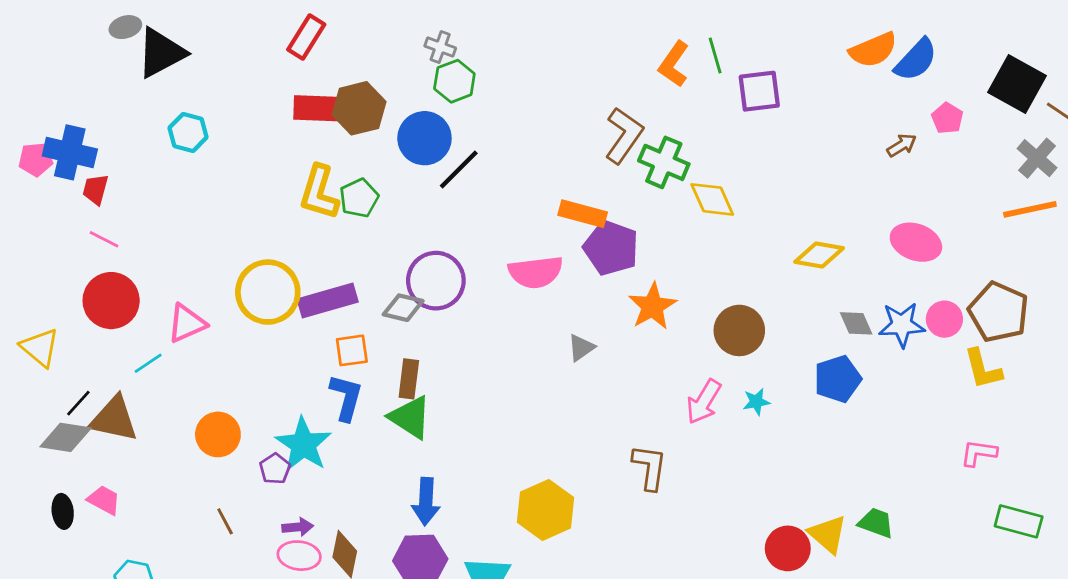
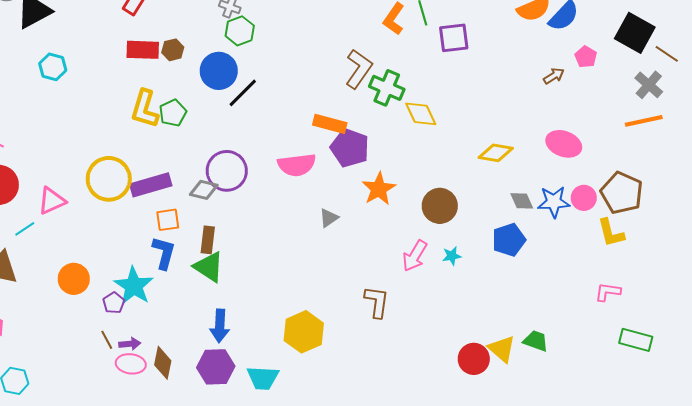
brown hexagon: (359, 108) -> (173, 50), size x0.6
brown line: (225, 521) -> (107, 340), moved

